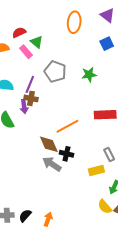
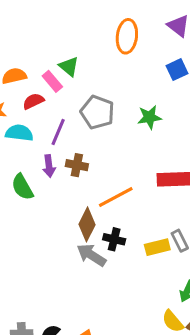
red semicircle: (19, 32) -> (33, 101), moved
brown cross: (31, 98) -> (77, 165), moved
brown diamond: (49, 144) -> (87, 224), turned 50
yellow rectangle: (96, 171) -> (157, 247), moved

